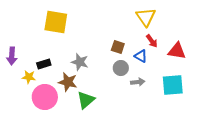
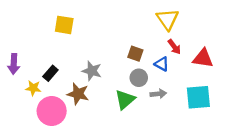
yellow square: (56, 22) -> (64, 25), size x0.7
black rectangle: (44, 64) -> (50, 73), turned -32
green triangle: (86, 100) -> (125, 100), moved

